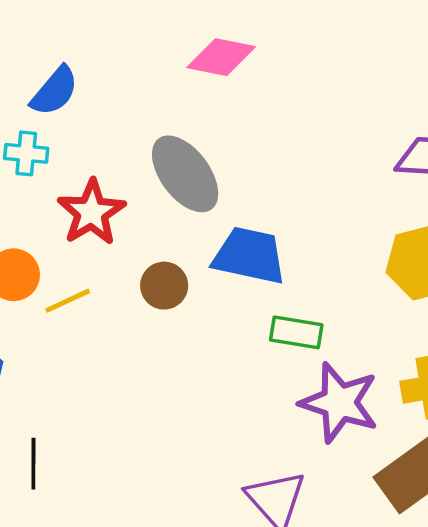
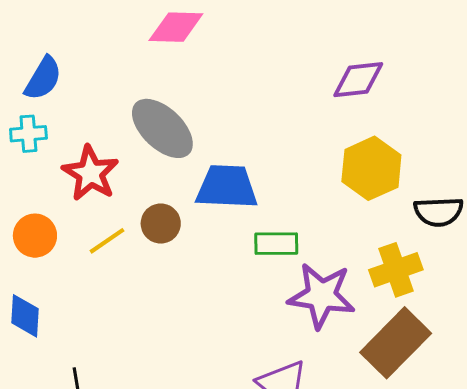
yellow line: (68, 301) -> (107, 241), moved

